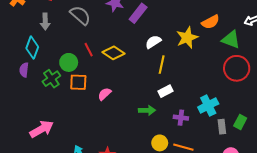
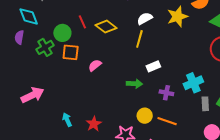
cyan diamond: (32, 48) -> (29, 16), turned -45
yellow line: (162, 65) -> (139, 39), moved

